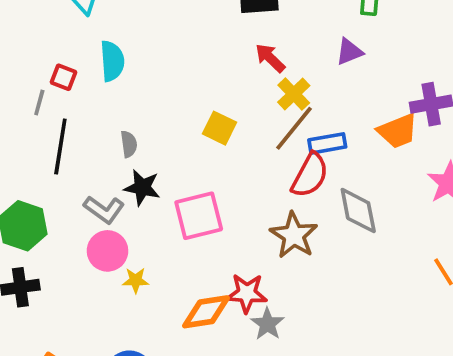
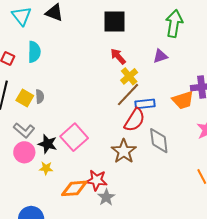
yellow square: (220, 128) -> (25, 98), moved
black star: (142, 188) -> (48, 144), moved
pink square: (199, 216) -> (74, 137), turned -32
yellow star: (136, 280) -> (46, 168), moved

